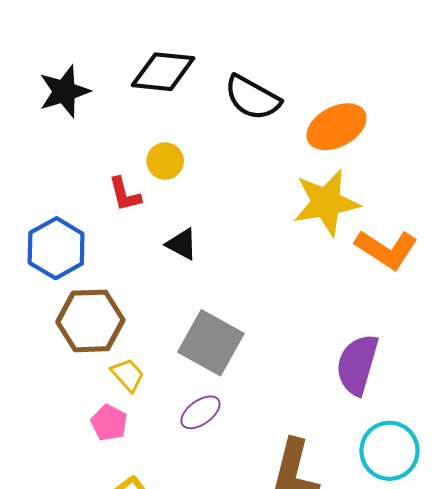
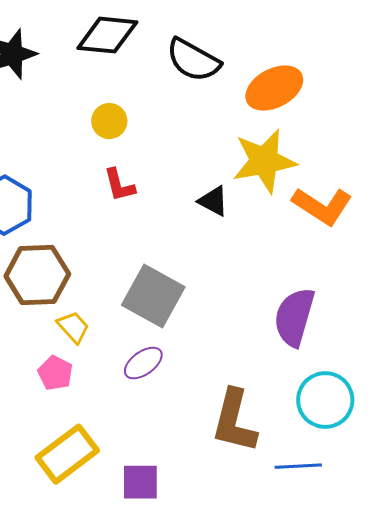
red L-shape: (125, 194) -> (119, 185), moved
black triangle: (182, 244) -> (213, 201), moved

